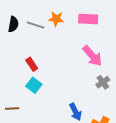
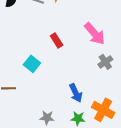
red rectangle: (32, 64) -> (57, 41), moved

